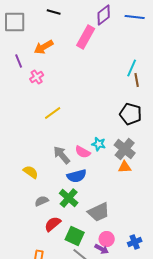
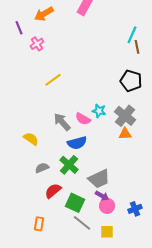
purple arrow: (102, 249) -> (102, 196), moved

